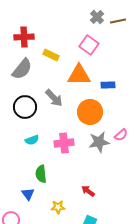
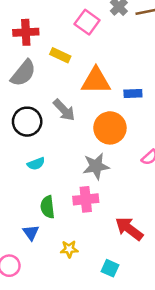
pink square: (89, 45) -> (87, 22), moved
gray star: (99, 142) -> (96, 166), moved
pink cross: (64, 143) -> (86, 199), moved
red arrow: (88, 191) -> (129, 229), moved, size x1.6

